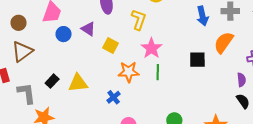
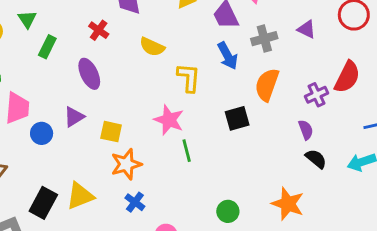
yellow L-shape: (139, 20) -> (189, 78), moved
purple triangle: (88, 29) -> (74, 117), turned -49
orange star: (129, 72) -> (126, 164), moved
black rectangle: (52, 81) -> (43, 203), size x1.5

